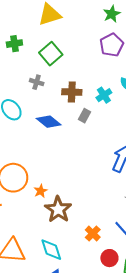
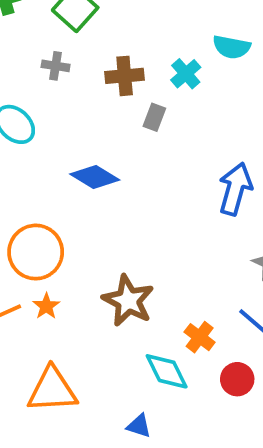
blue diamond: (49, 122) -> (95, 177), moved
orange star: (41, 191) -> (46, 306), moved
cyan diamond: (51, 250) -> (167, 371), moved

